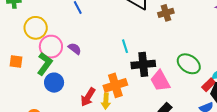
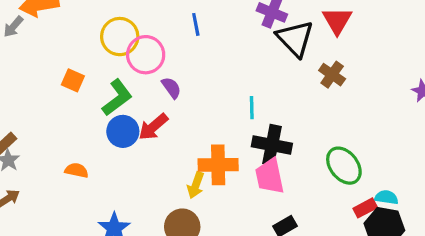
brown cross: (166, 13) -> (332, 75), turned 35
pink circle: (51, 47) -> (146, 55), moved
pink trapezoid: (160, 81) -> (270, 176), moved
red arrow: (88, 97) -> (153, 127), moved

